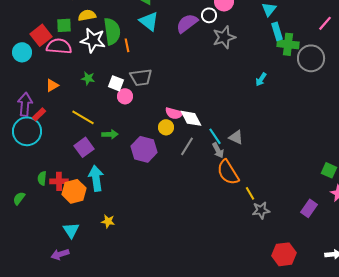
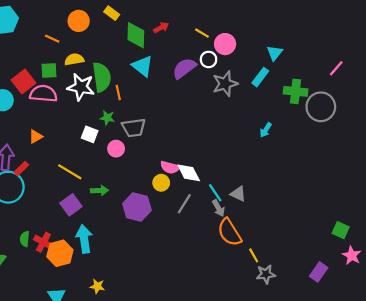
cyan rectangle: (277, 31) -> (260, 77), moved, turned 54
green star: (88, 78) -> (107, 118), moved
white square: (116, 83) -> (90, 134), moved
red cross: (59, 181) -> (43, 242), turned 30

